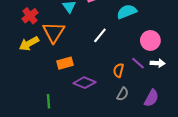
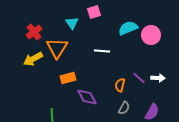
white line: (100, 35) -> (102, 51), turned 56
pink circle: (150, 40) -> (151, 35), moved
purple diamond: (85, 83) -> (87, 97), turned 40

